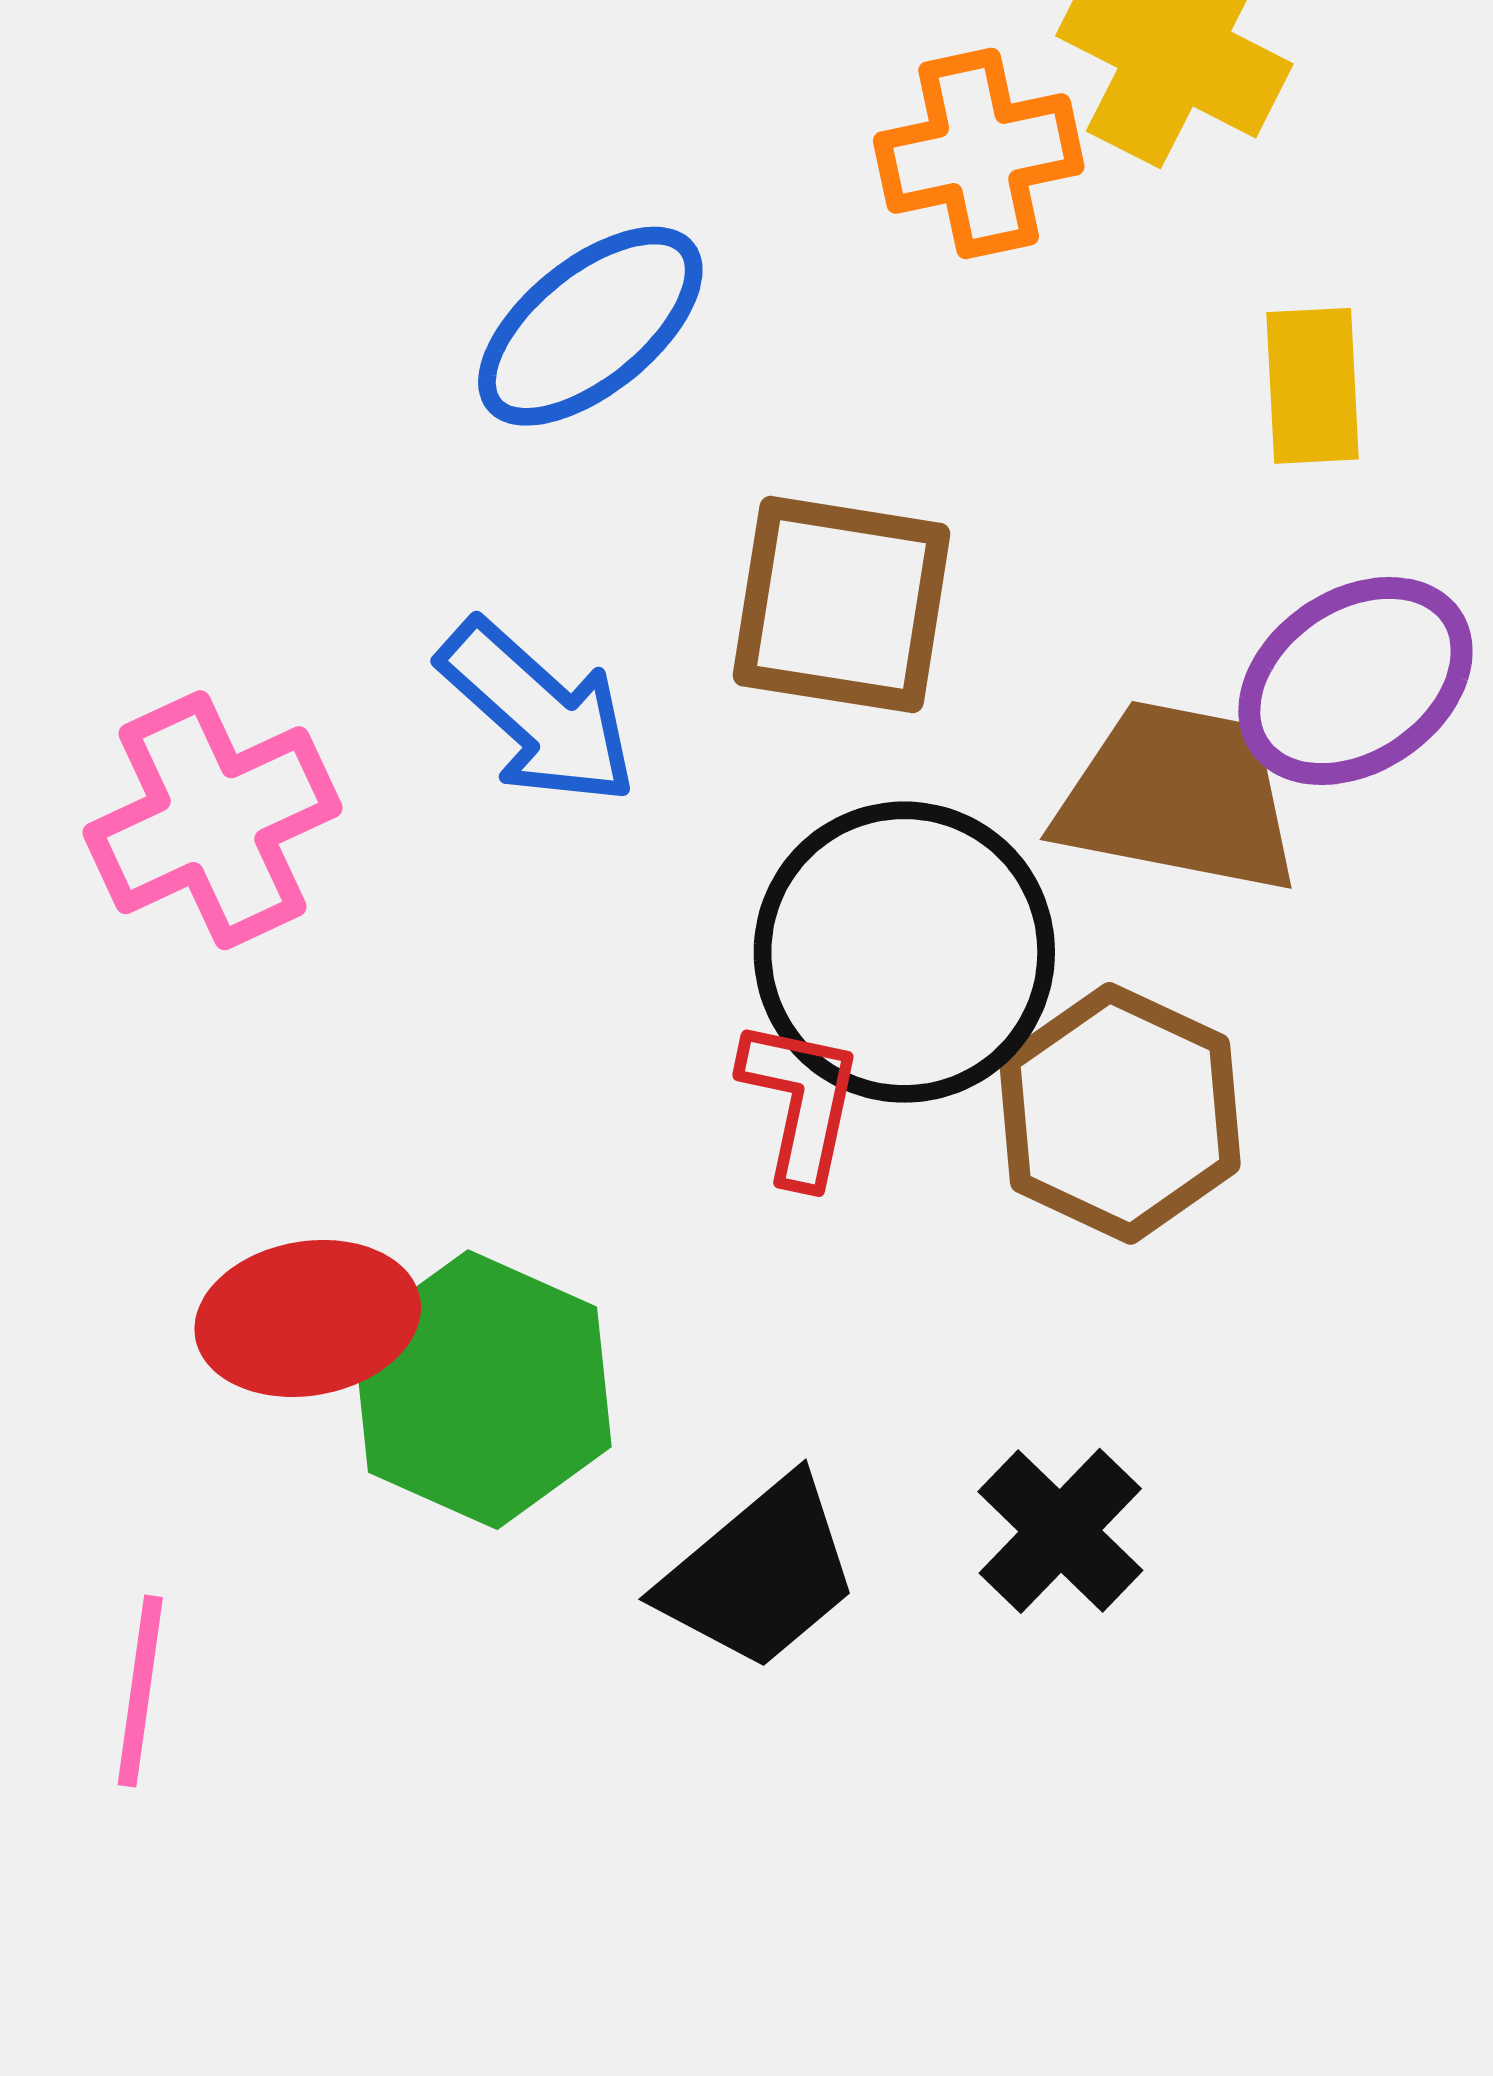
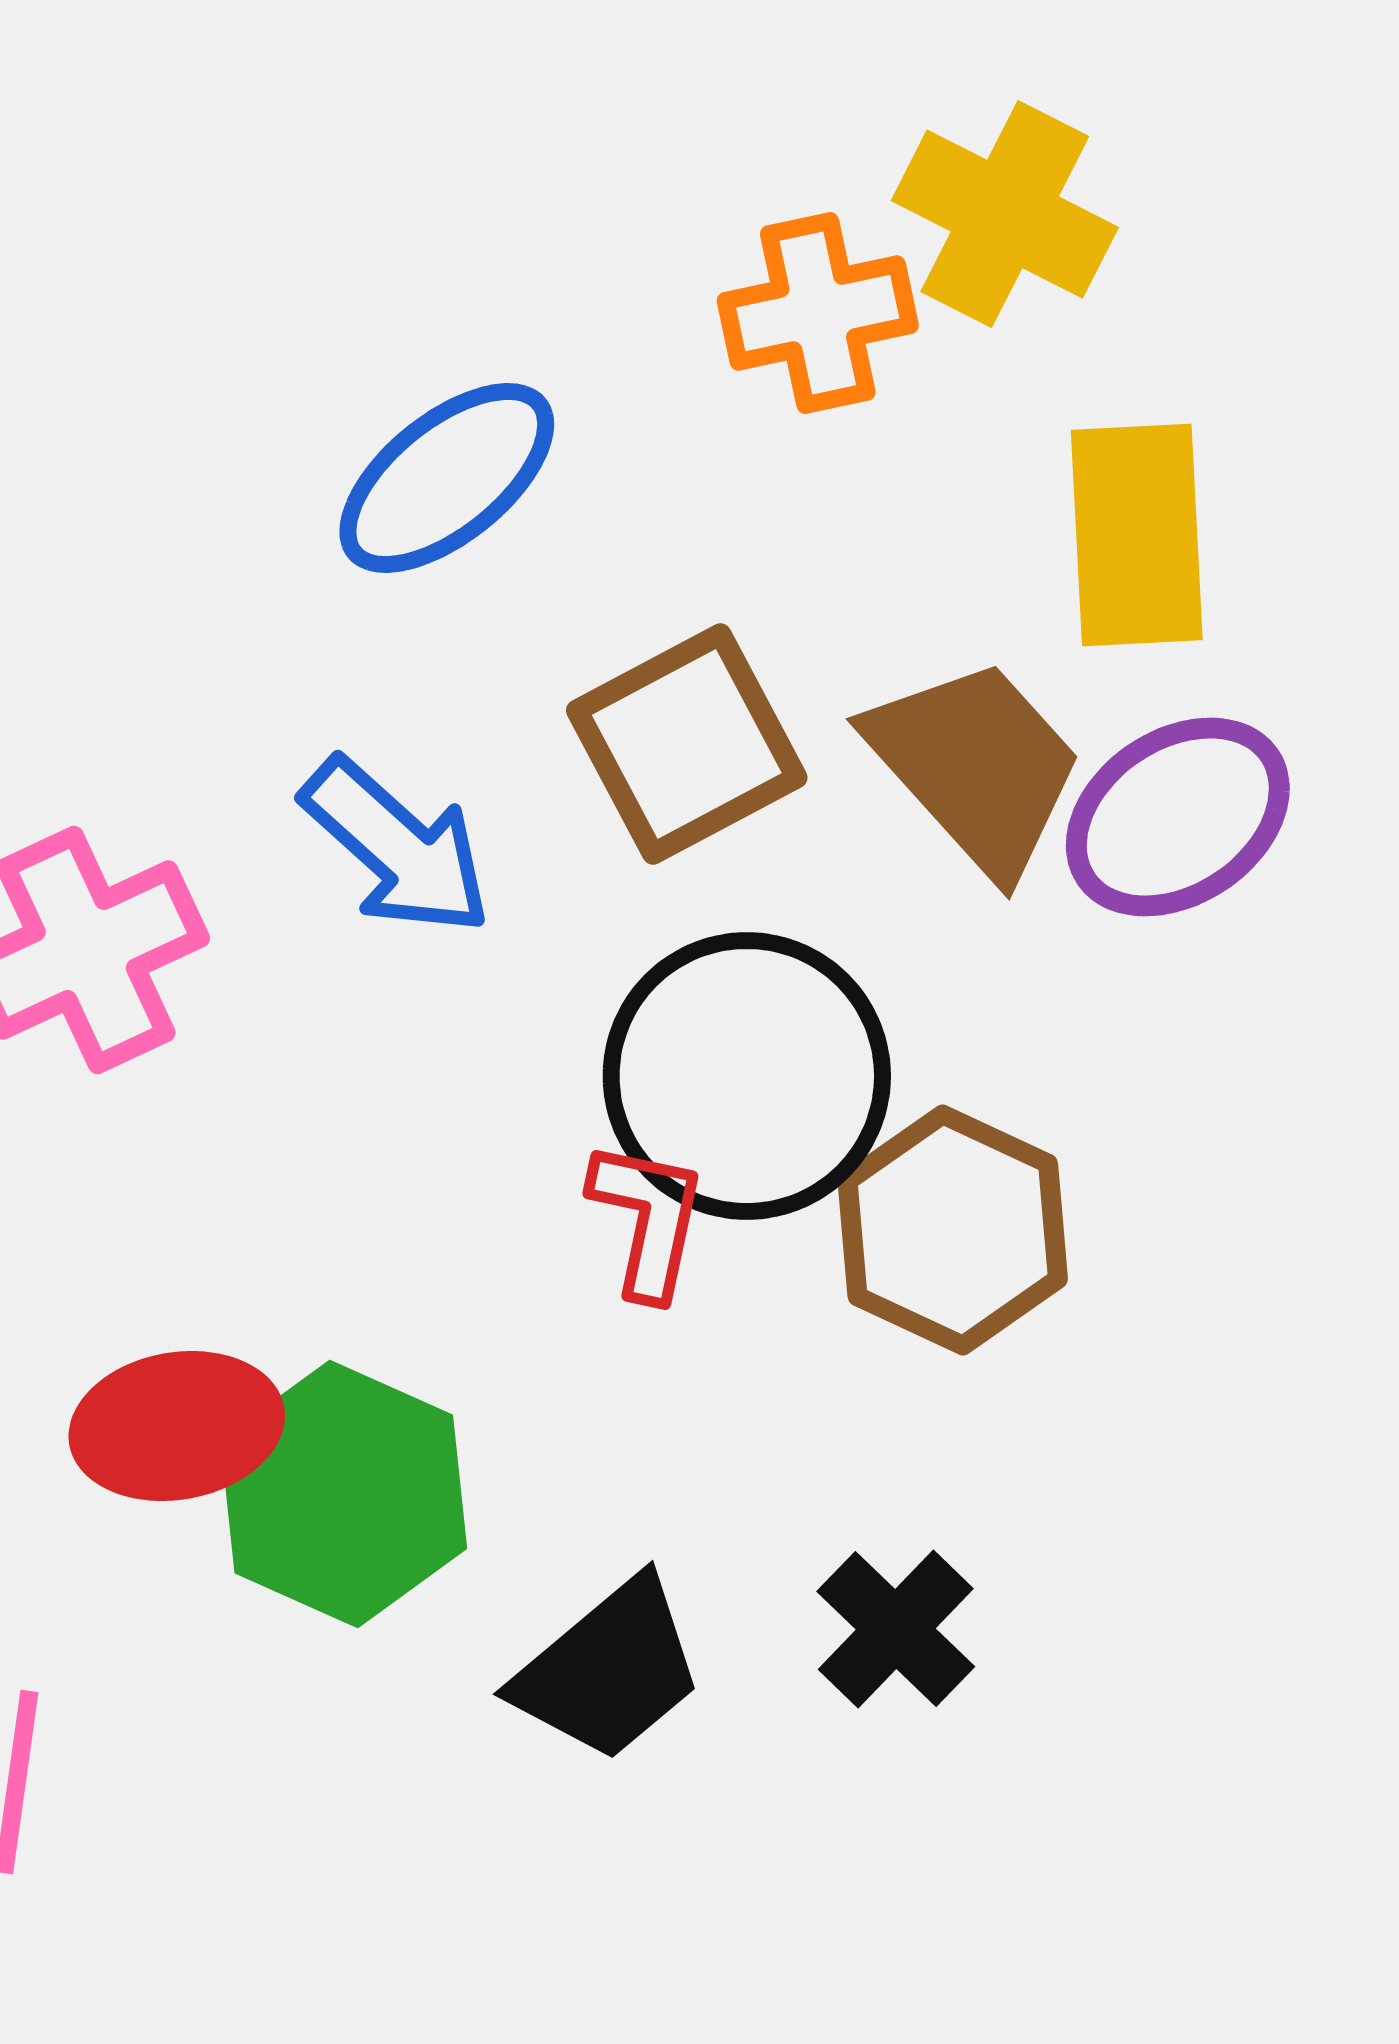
yellow rectangle: (1313, 386) -> (1137, 535), size x1.5
brown square: (842, 605) -> (687, 744), turned -37
brown trapezoid: (1179, 797) -> (976, 766), moved, turned 37

